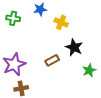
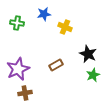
black star: (74, 47) -> (88, 54), moved

